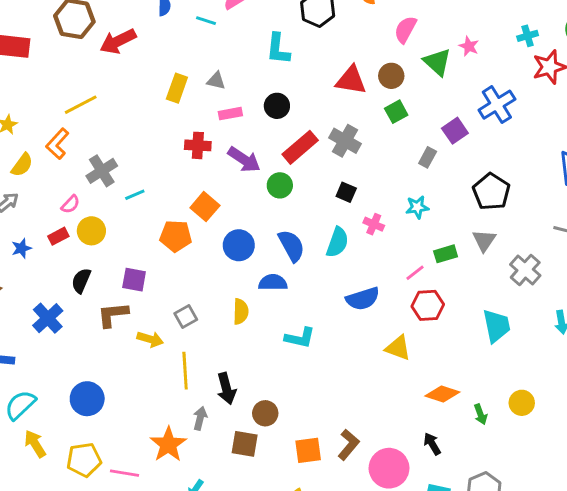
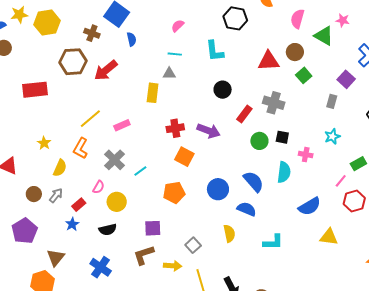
cyan line: (206, 21) -> (175, 54), moved
gray triangle: (216, 81) -> (169, 74), moved
pink rectangle: (230, 114) -> (122, 125), moved
red rectangle: (300, 147) -> (244, 114), size x0.7
green circle: (280, 185) -> (259, 141), moved
orange square: (205, 207) -> (184, 157), moved
red rectangle: (58, 236) -> (79, 205), moved
black semicircle: (81, 281) -> (108, 230), moved, turned -114
blue semicircle: (273, 283) -> (247, 209), turned 36
yellow triangle: (398, 348) -> (329, 237), moved

